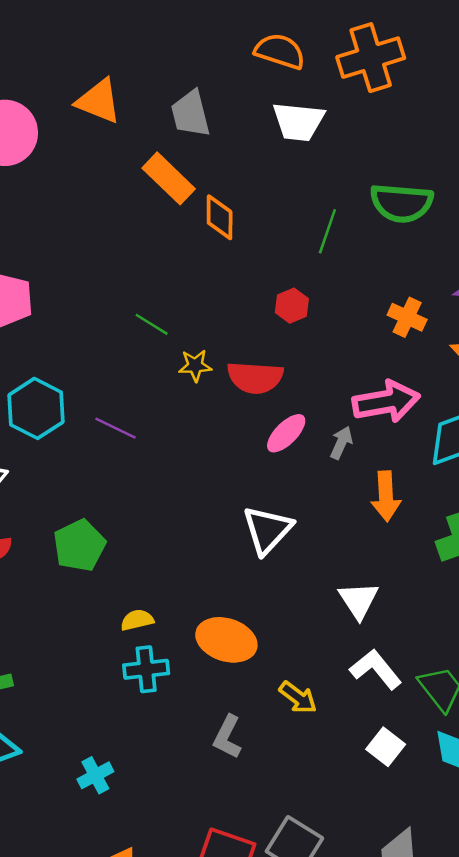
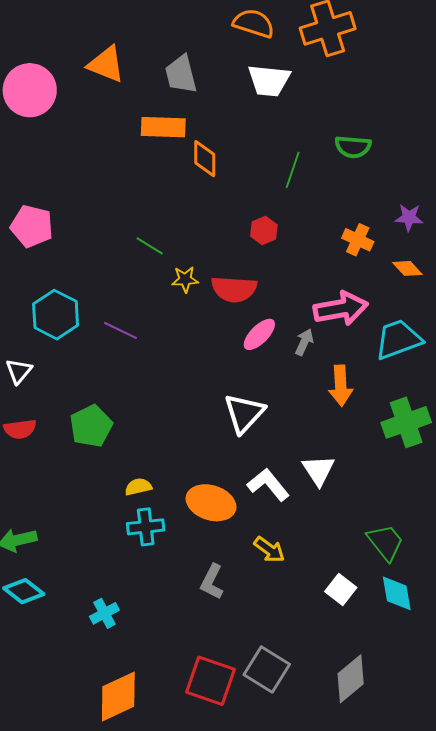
orange rectangle: (169, 178) -> (163, 127), turned -42
green semicircle: (402, 203) -> (353, 147), size x0.7
white L-shape: (376, 669) -> (268, 485), moved

